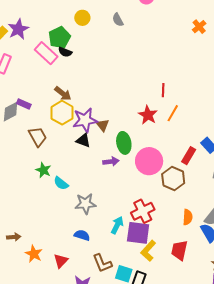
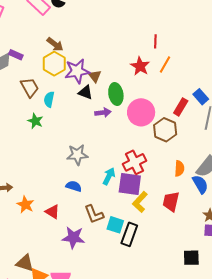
black triangle: (83, 140) -> (86, 92), moved
cyan semicircle: (61, 183) -> (49, 99), moved, turned 63
red triangle: (61, 261) -> (52, 212), turned -42

